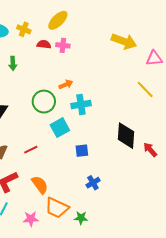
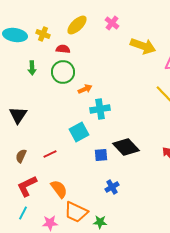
pink cross: (63, 45) -> (112, 23), moved, turned 32
green circle: (44, 102) -> (63, 72), moved
black diamond: (126, 136) -> (126, 147), moved, turned -48

